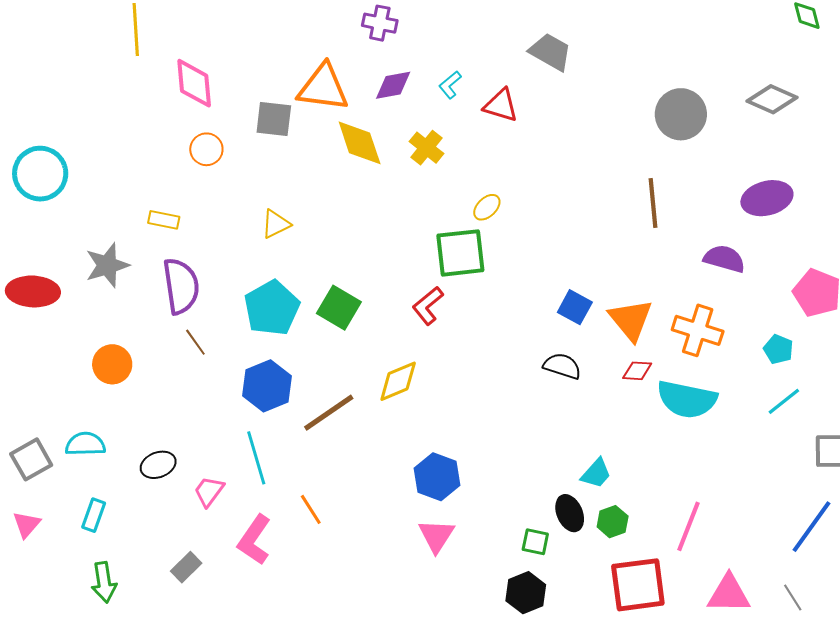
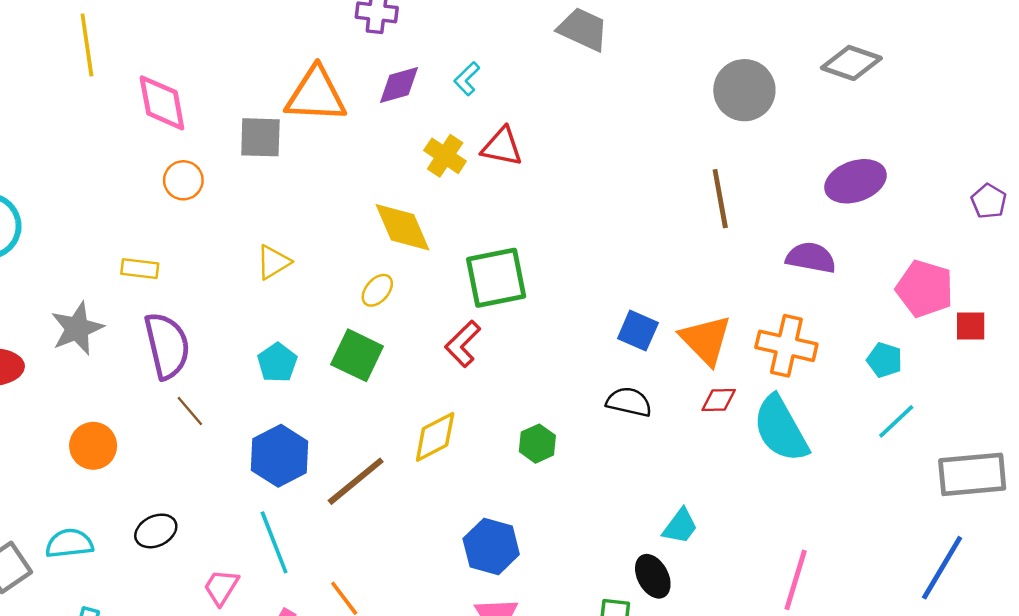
red triangle: (501, 105) -> (502, 147), moved
yellow diamond: (360, 143) -> (403, 227), moved
yellow ellipse: (487, 207) -> (377, 290), moved
cyan pentagon: (272, 308) -> (277, 362), size x0.6
cyan semicircle: (687, 399) -> (781, 429), turned 54
black ellipse: (158, 465) -> (156, 531), moved
green hexagon: (613, 522) -> (537, 444), moved

